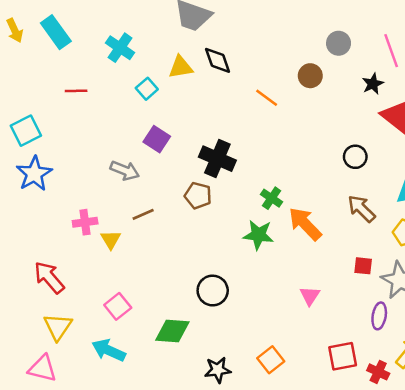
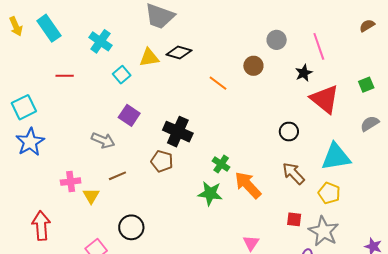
black diamond: (218, 60) -> (179, 52), turned -55
red arrow: (49, 277) -> (41, 226), turned 36
black circle: (213, 291) -> (131, 227), moved

